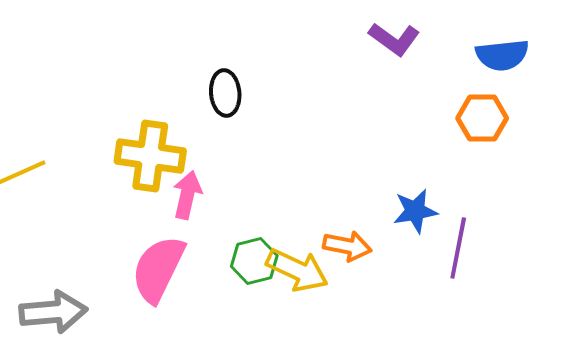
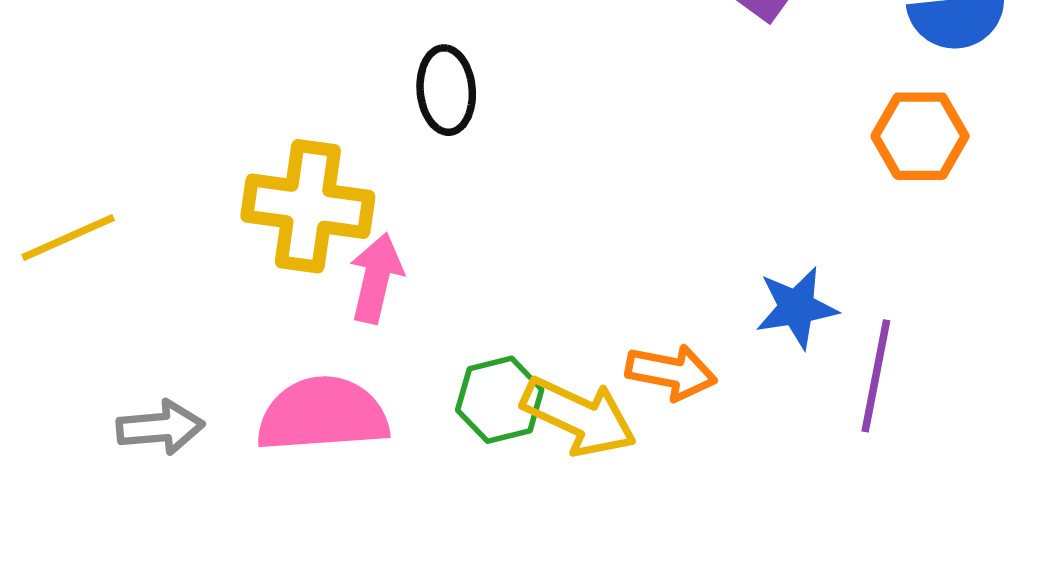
pink semicircle: (158, 269) -> (323, 415), turned 60
gray arrow: (53, 312) -> (160, 427), moved, size x0.7

